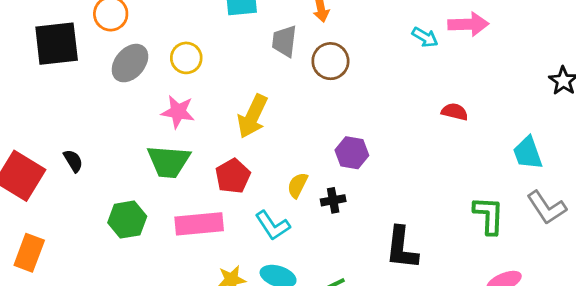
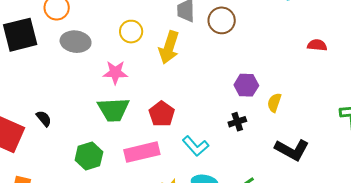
yellow circle: (186, 58) -> (131, 32), moved
gray ellipse: (130, 63) -> (76, 42), turned 64
yellow arrow: (253, 116) -> (169, 47), moved
yellow semicircle: (298, 185) -> (274, 103), moved
black L-shape: (402, 248) -> (292, 150), turned -60

